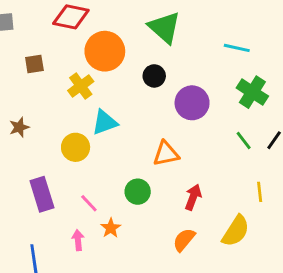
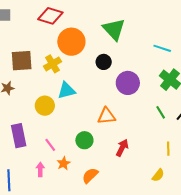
brown square: (34, 64) -> (22, 61), moved, size x1.6
yellow semicircle: (236, 231) -> (158, 175), moved, size x0.6
orange semicircle: (184, 240) -> (90, 175), moved

